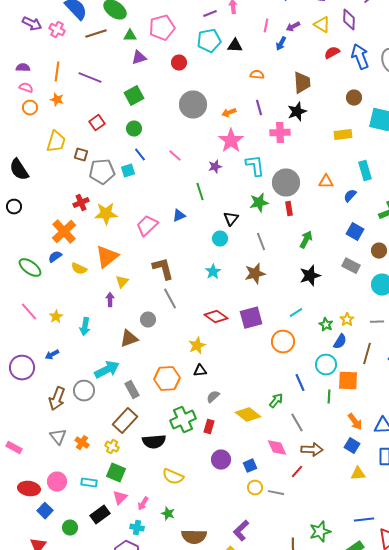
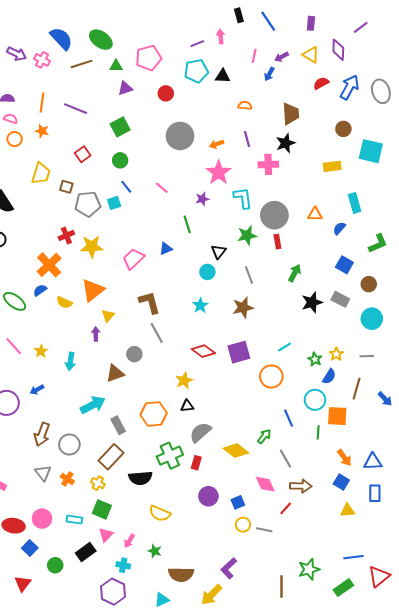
blue arrow: (360, 57) -> (349, 87), turned 50
black star: (310, 276) -> (312, 302), moved
gray circle: (84, 391) -> (69, 444), moved
gray semicircle: (213, 397) -> (200, 432), size x1.6

